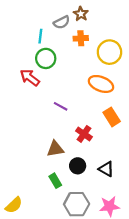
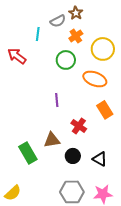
orange cross: (81, 38) -> (76, 36), turned -32
green circle: (46, 58) -> (66, 60), moved
red arrow: (30, 78) -> (17, 56), moved
purple line: (61, 106) -> (57, 100), turned 56
green rectangle: (55, 181) -> (28, 153), moved, size x1.5

